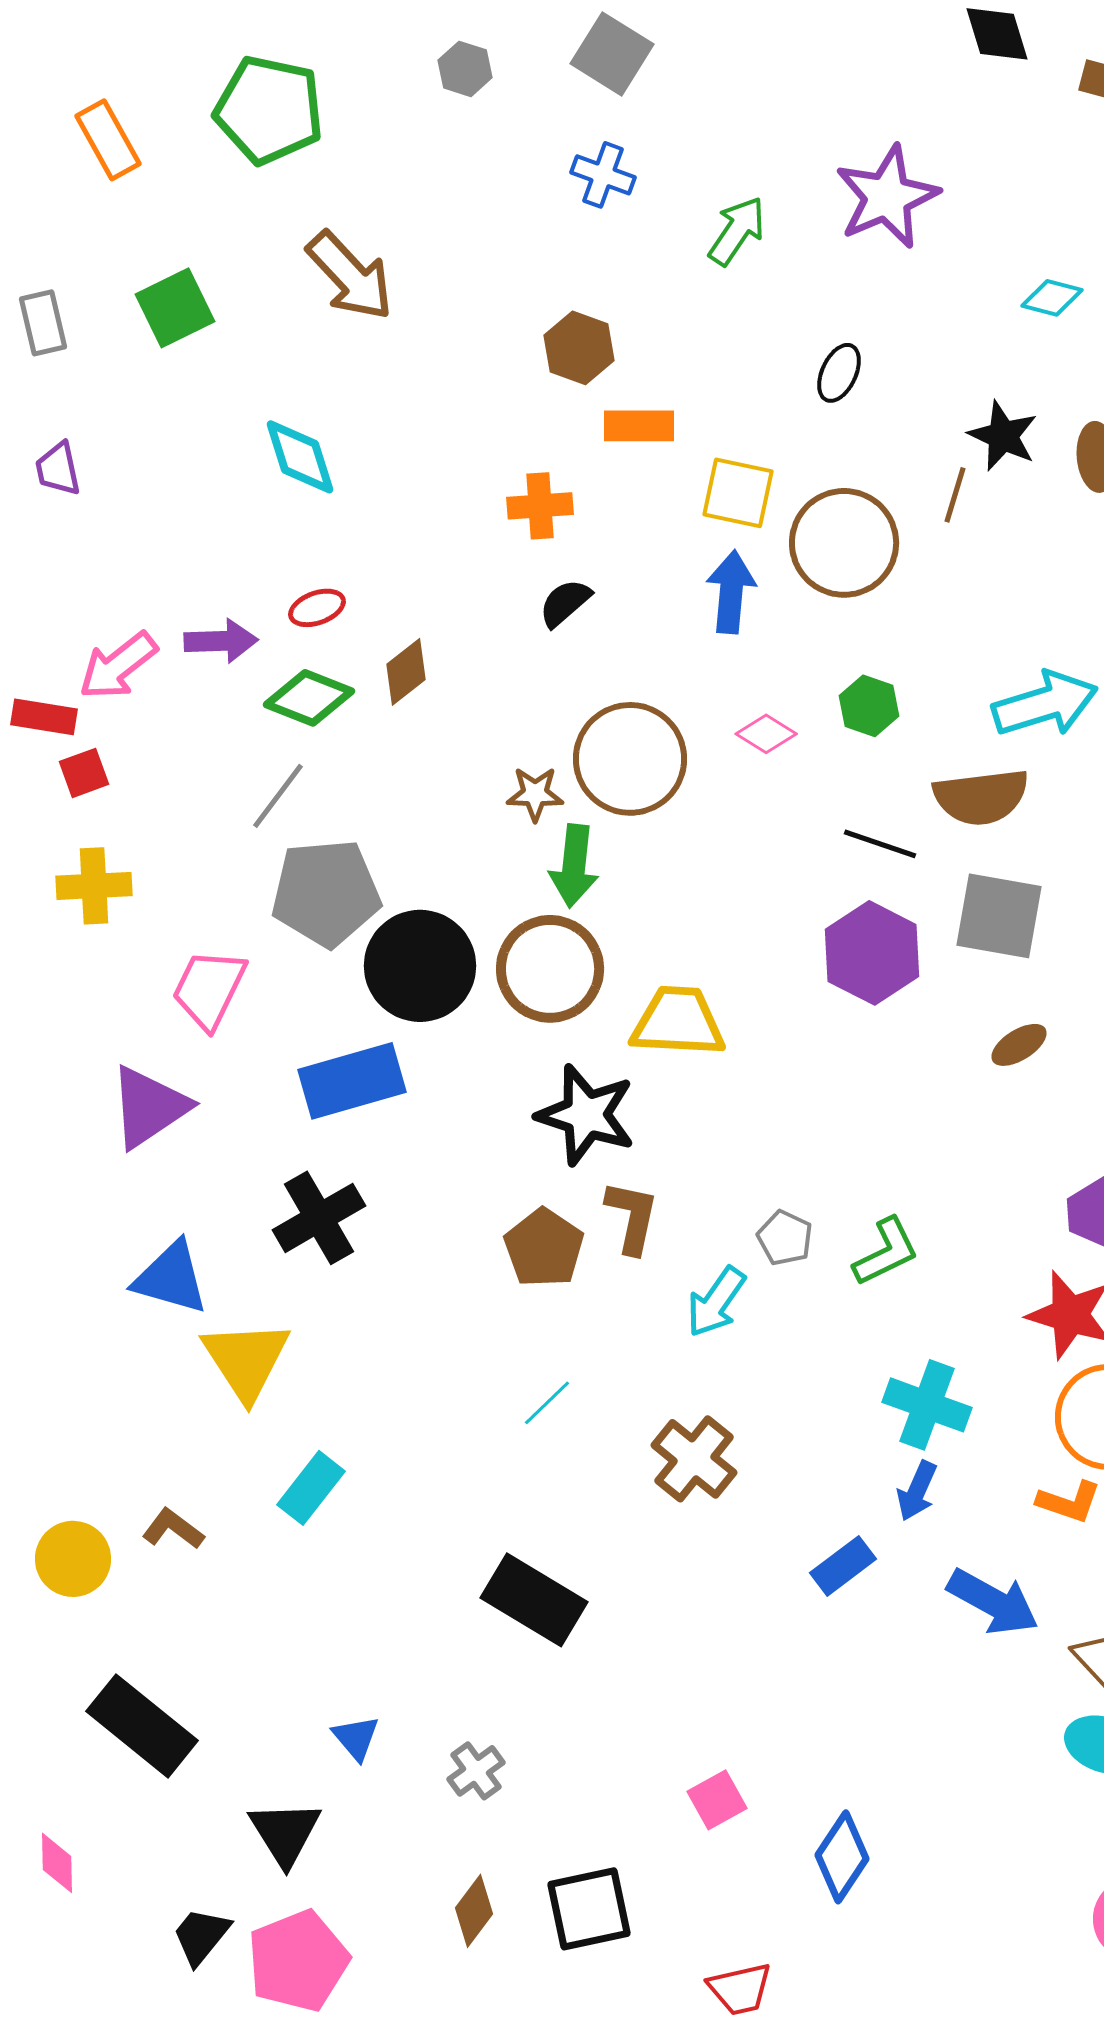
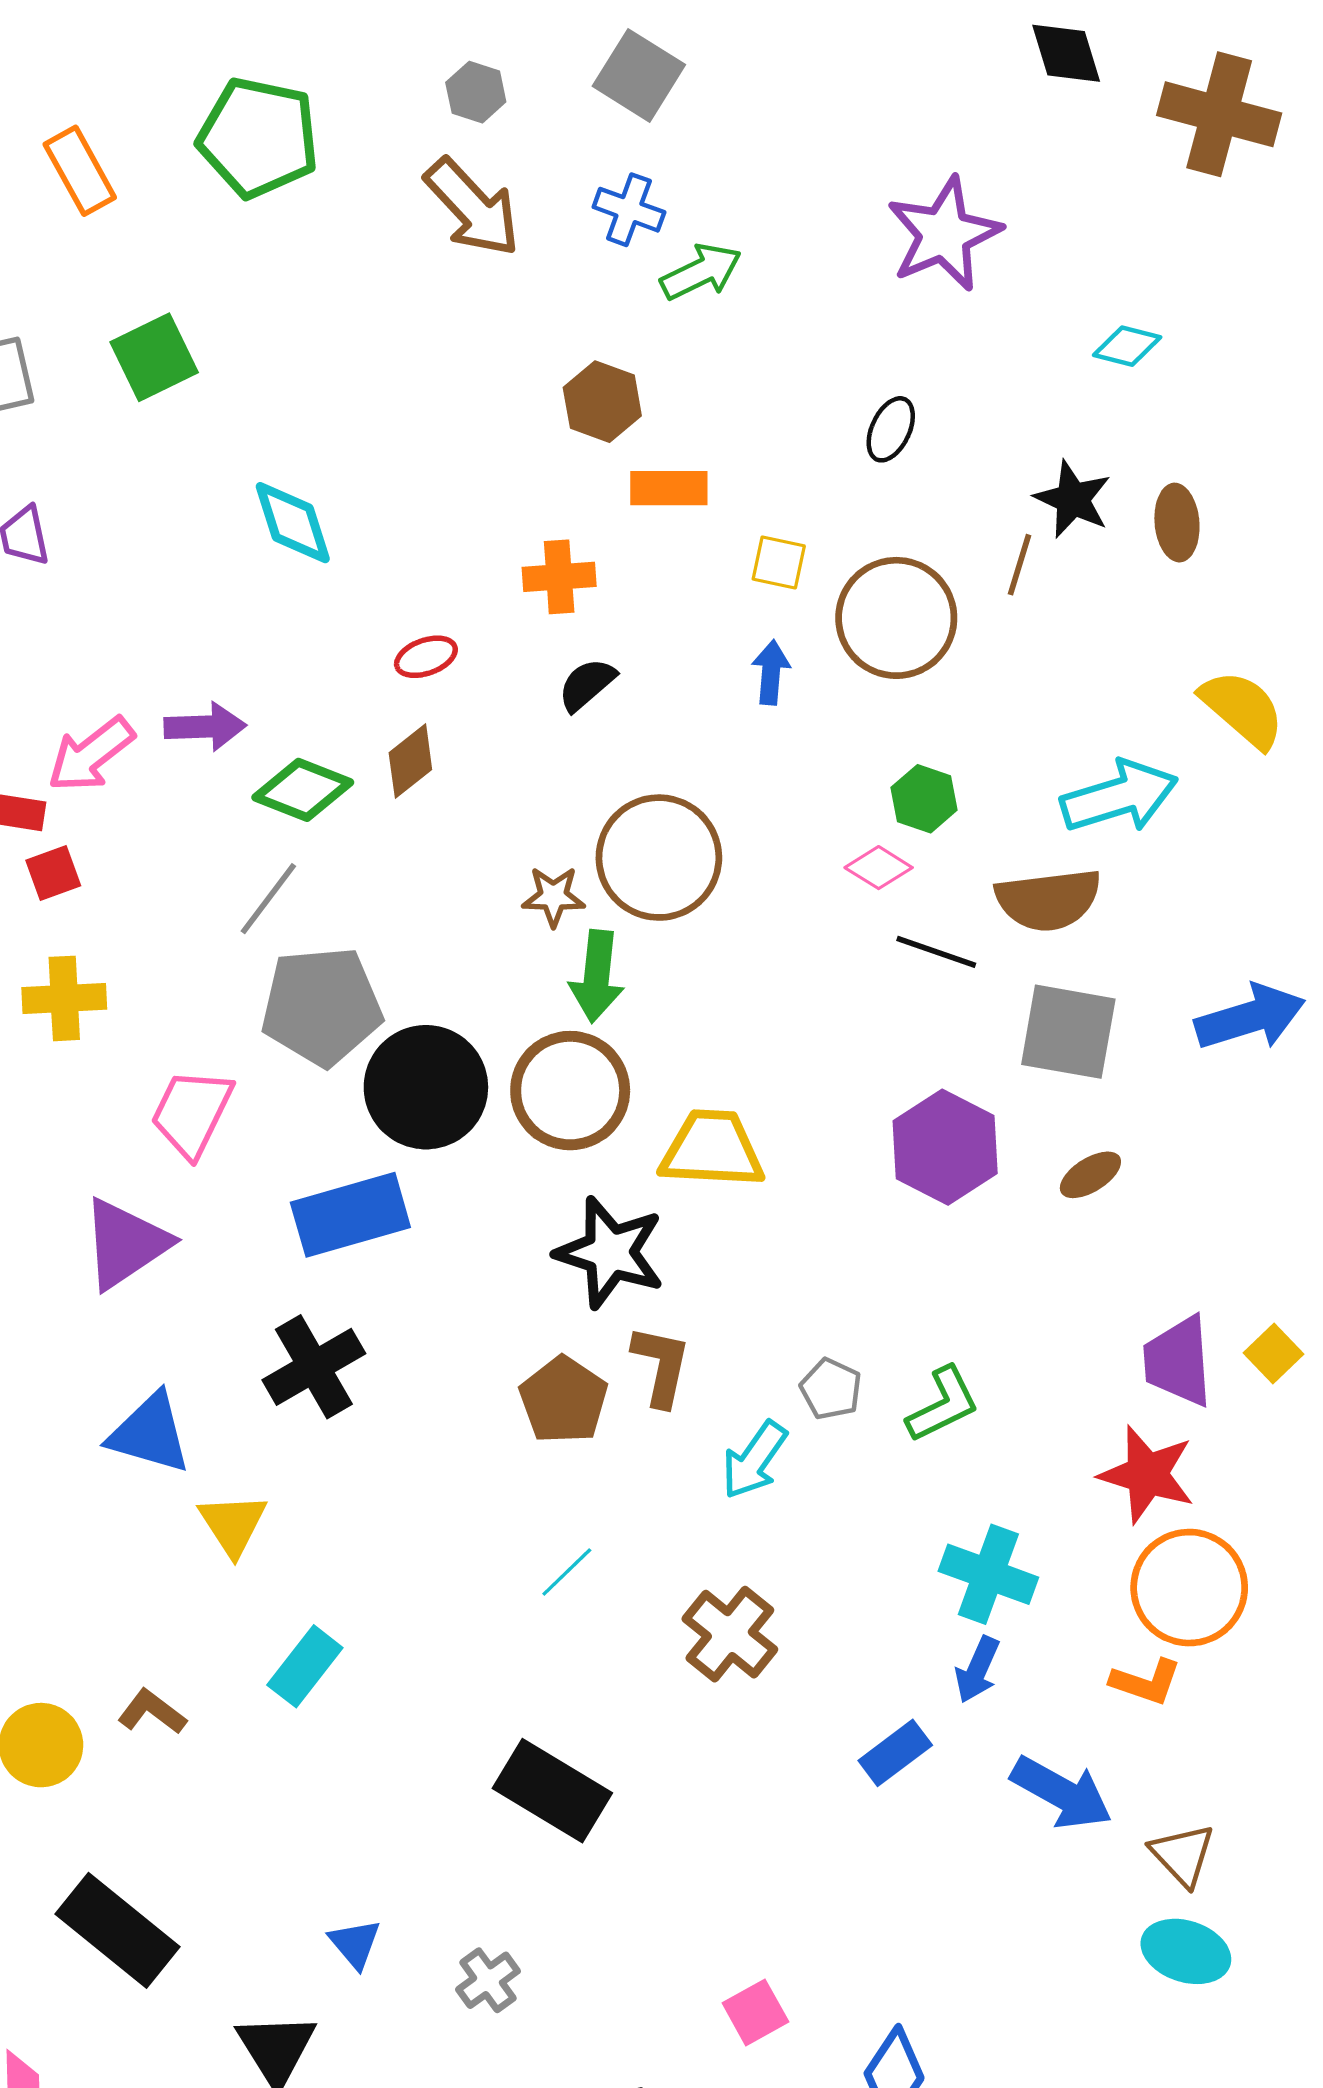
green arrow: (737, 231) -> (701, 272), moved, turned 30
brown arrow: (350, 276) -> (473, 207), moved
yellow square: (738, 493) -> (779, 562), size x0.7
blue arrow: (731, 592) -> (771, 672), size x0.7
red ellipse: (317, 608) -> (426, 657), moved
pink diamond: (766, 734) -> (879, 868), moved
purple hexagon: (872, 953) -> (945, 1147), moved
yellow triangle: (246, 1360) -> (233, 1524), size x0.7

